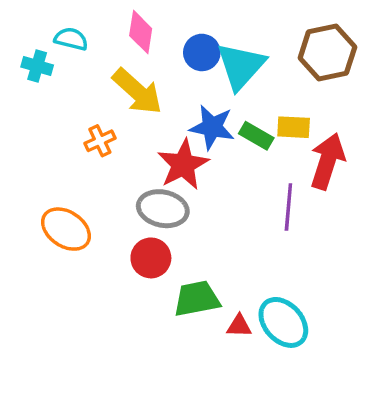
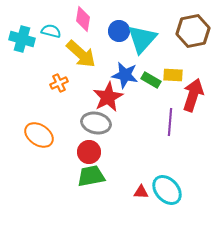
cyan semicircle: (71, 39) -> (51, 31), moved
cyan cross: (37, 66) -> (22, 39), size x1.4
green trapezoid: (197, 299) -> (91, 176), moved

